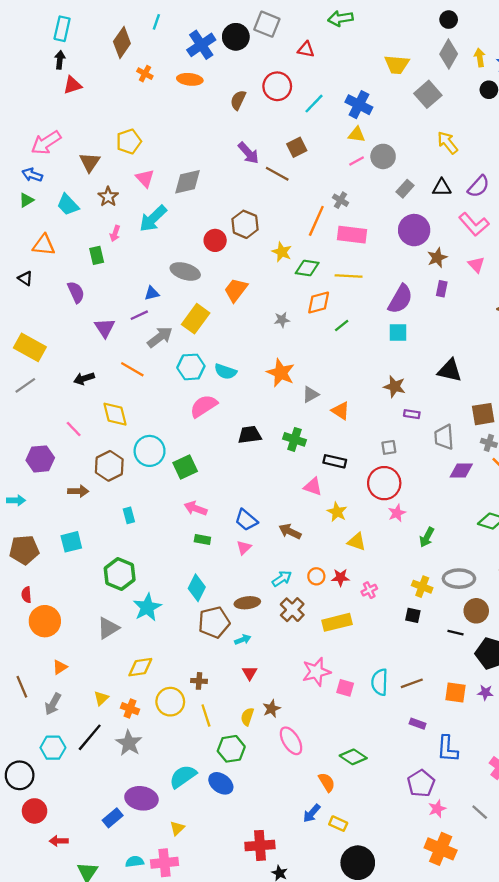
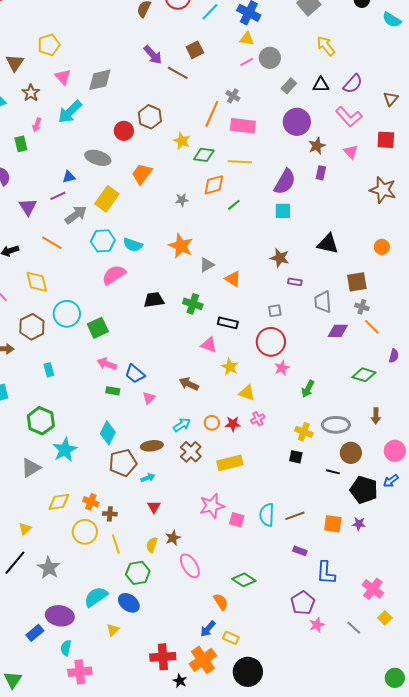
blue trapezoid: (246, 520) -> (135, 374), moved
pink cross: (369, 590) -> (258, 419), moved
orange cross: (130, 709) -> (91, 502), moved
yellow triangle: (177, 828) -> (113, 630), moved
orange cross: (441, 849) -> (203, 660), moved, turned 32
cyan semicircle: (135, 862) -> (66, 648), moved, turned -70

